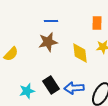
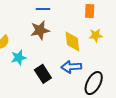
blue arrow: (74, 88) -> (71, 67), moved
cyan star: (27, 91) -> (19, 58), moved

